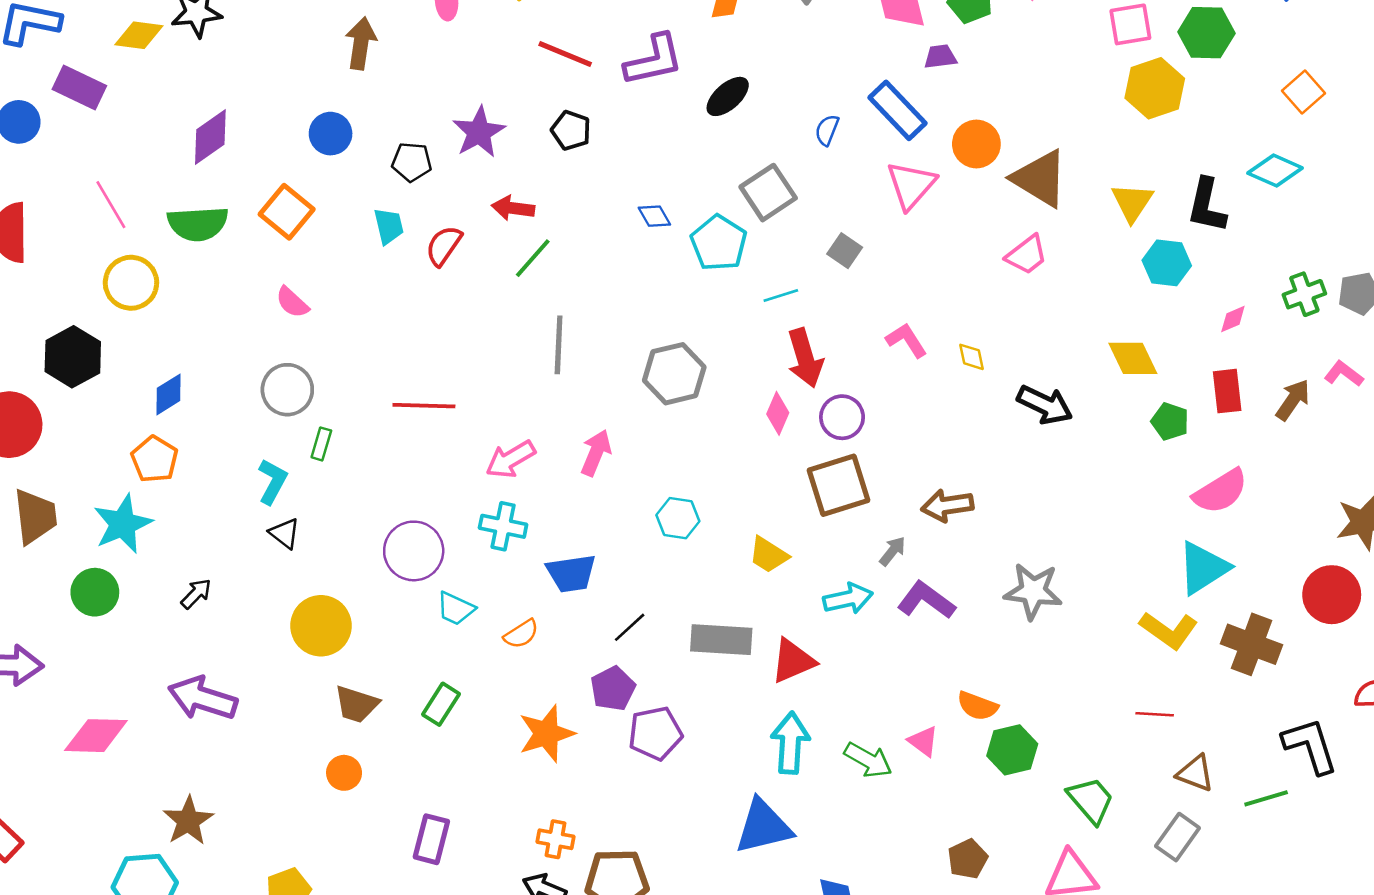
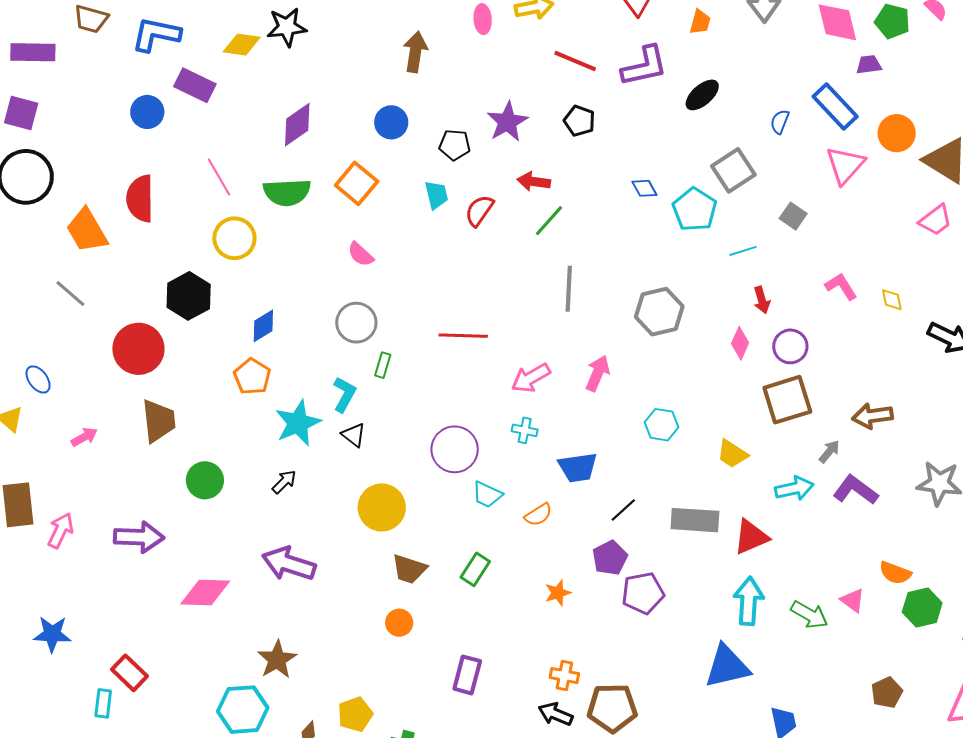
red arrow: (805, 358) -> (762, 300), size x0.6
cyan star: (123, 524) -> (298, 423), moved
cyan cross: (503, 526) -> (525, 430), size x0.7
orange star: (546, 734) -> (558, 593), size x0.6

